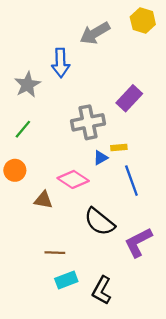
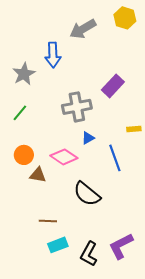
yellow rectangle: (119, 147) -> (134, 129), moved
orange circle: (15, 170) -> (24, 155), moved
purple L-shape: (138, 242) -> (121, 246), moved

